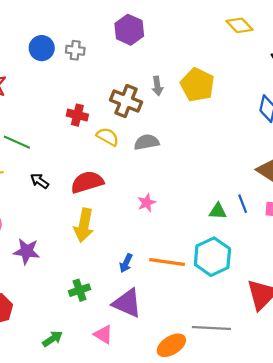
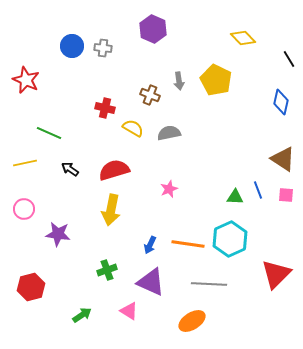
yellow diamond: (239, 25) -> (243, 38), moved
brown cross: (126, 101) -> (150, 95), size x0.7
gray line: (211, 328) -> (209, 284), moved

